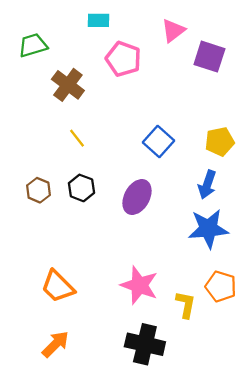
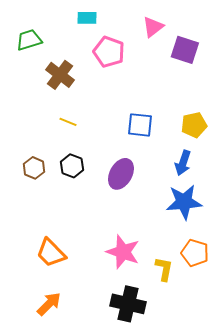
yellow line: (77, 138) -> (68, 122), turned -30
blue square: (159, 142) -> (140, 125), turned -36

